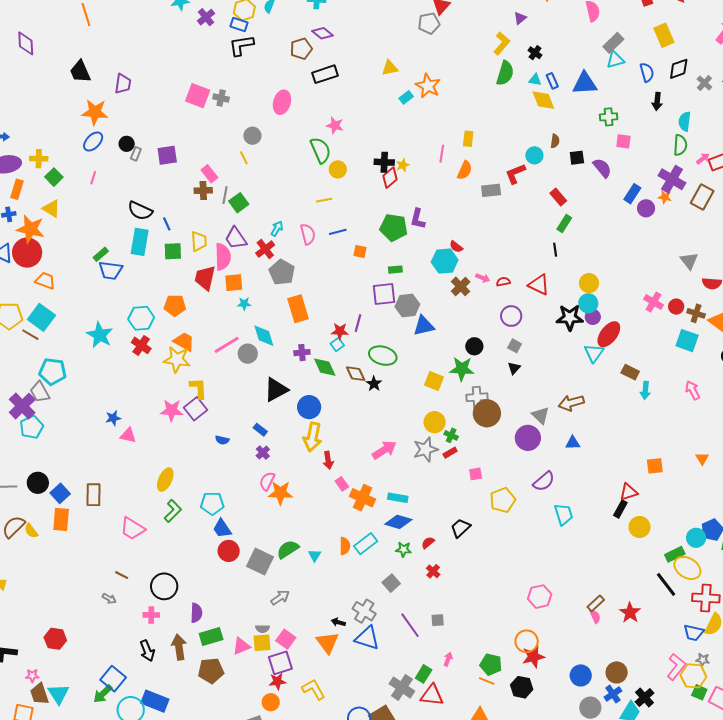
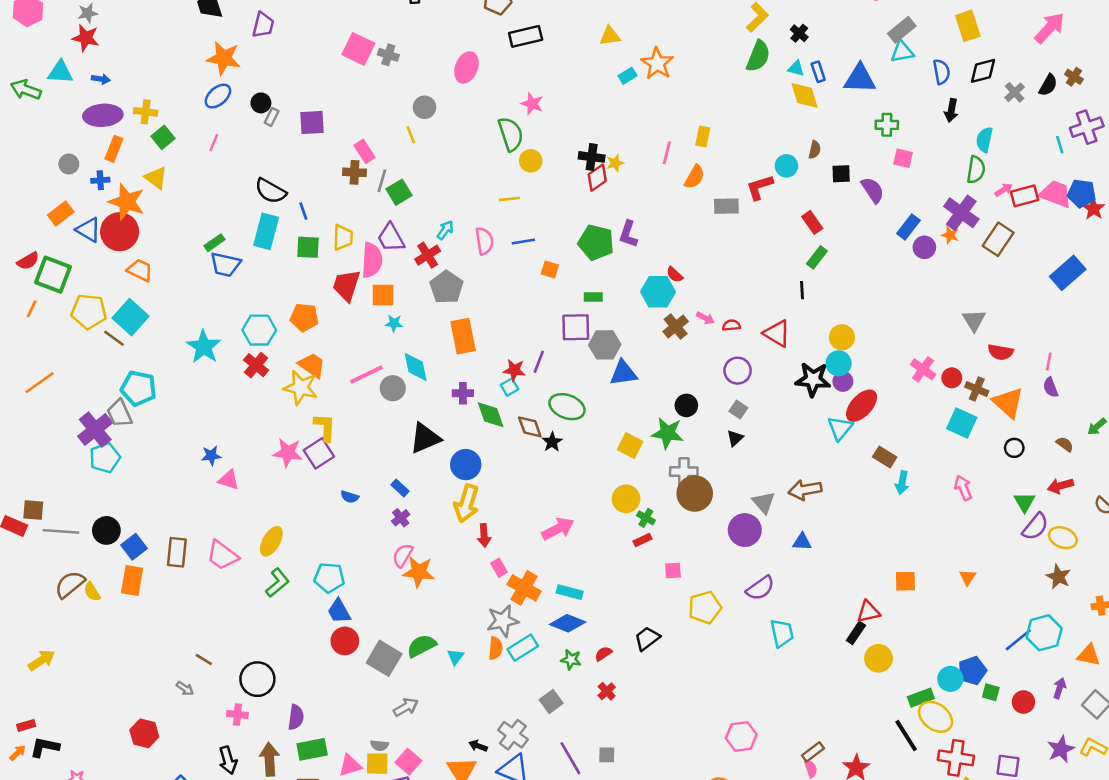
gray star: (426, 449) -> (503, 621), moved
pink trapezoid: (133, 529) -> (222, 555), moved
red hexagon: (55, 639) -> (144, 733), moved

